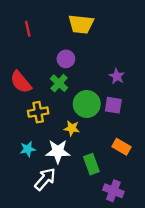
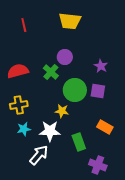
purple circle: (66, 59) -> (65, 57), moved
red semicircle: (21, 82) -> (18, 71), turned 115
yellow cross: (38, 112) -> (19, 105), moved

